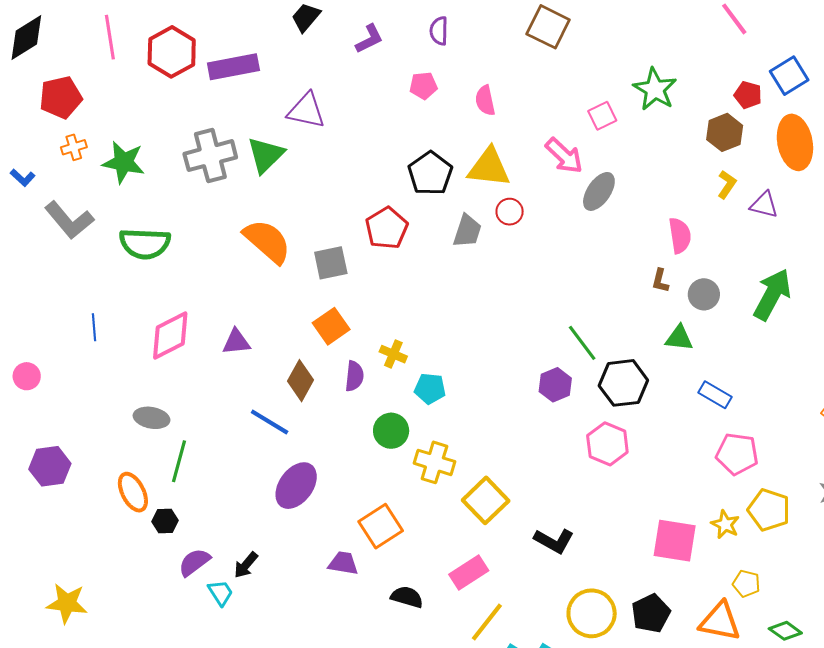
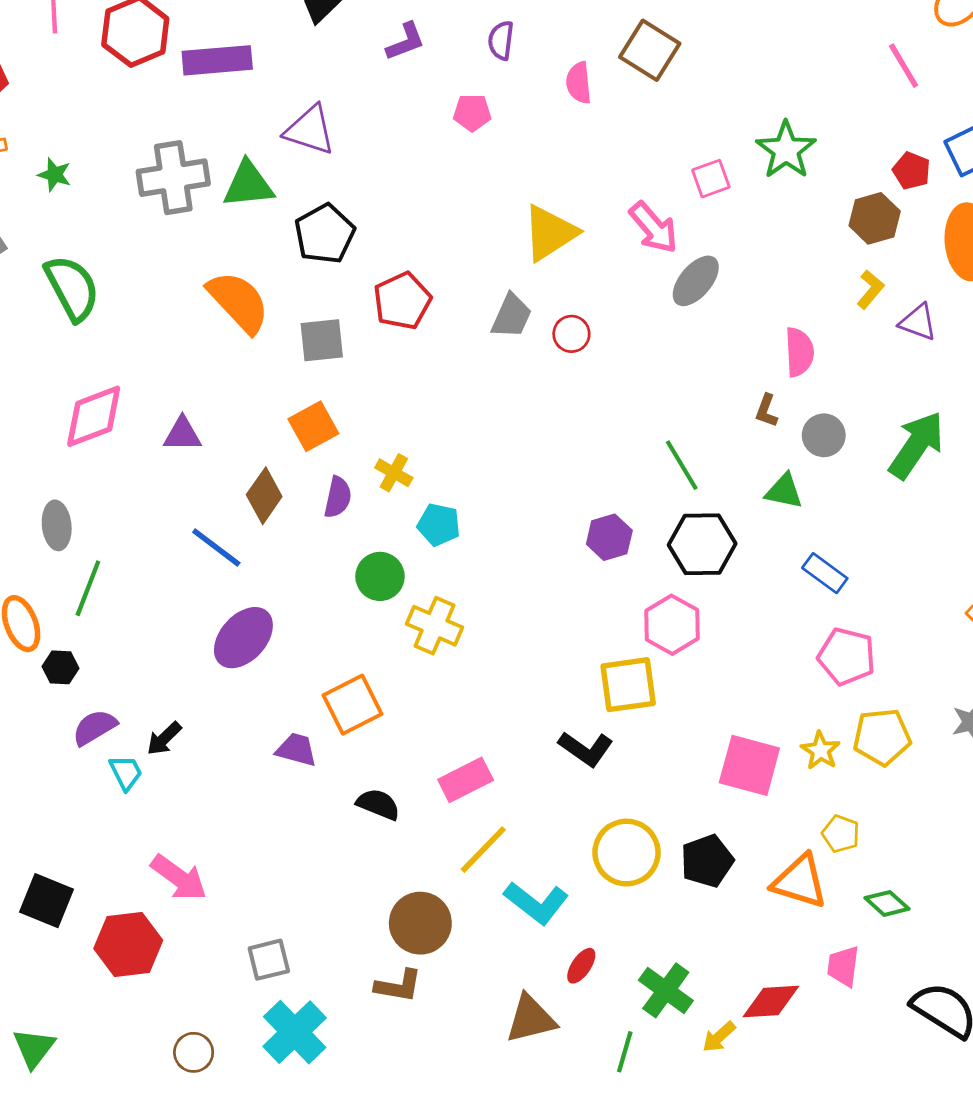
pink semicircle: (485, 100) -> (579, 83), moved
green triangle: (266, 155) -> (248, 185), turned 33
green star: (124, 162) -> (55, 175), size x0.6
yellow triangle: (489, 167) -> (550, 233), turned -45
black pentagon: (430, 173) -> (325, 234), moved
red circle: (510, 212) -> (571, 334), moved
green semicircle: (145, 244) -> (72, 288), turned -126
green line: (582, 343) -> (682, 465), moved
gray ellipse: (152, 418) -> (57, 525), turned 68
yellow square: (486, 500) -> (628, 685), moved, turned 30
yellow pentagon: (769, 510) -> (882, 737), turned -30

